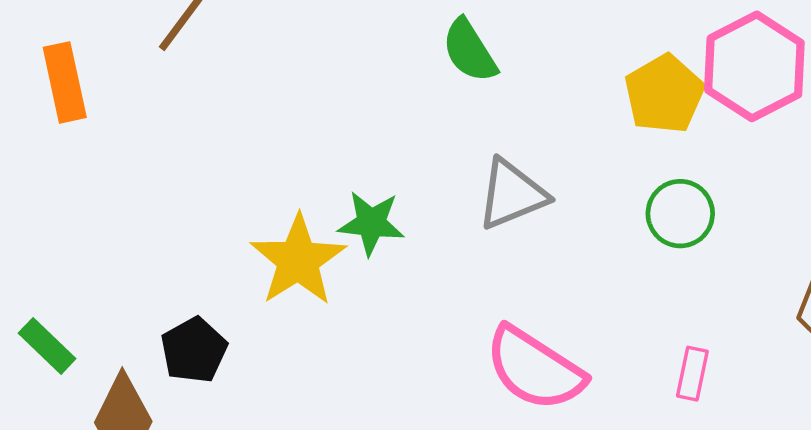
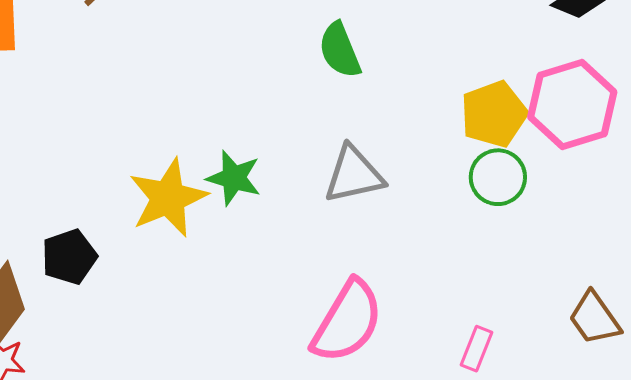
green circle: (680, 214) -> (498, 177), moved
pink semicircle: (535, 369) -> (347, 322), turned -102

